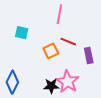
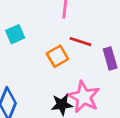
cyan square: (22, 33) -> (15, 34), turned -32

